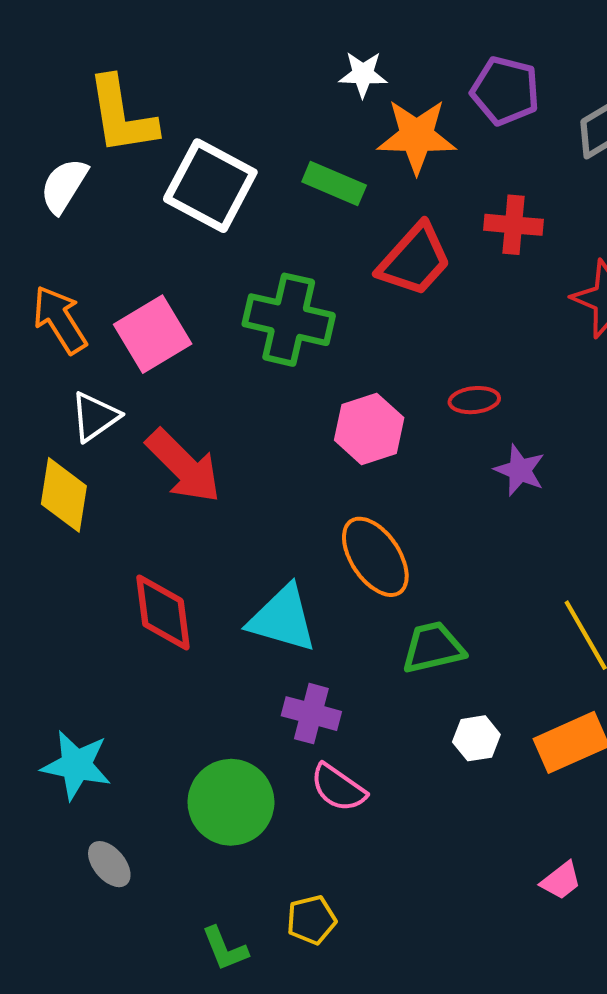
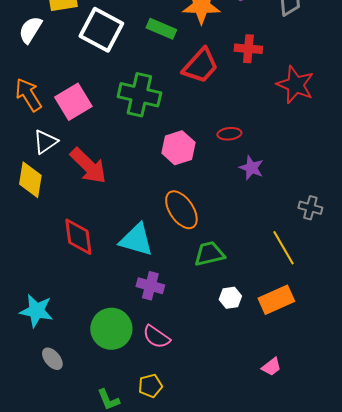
pink semicircle: (338, 788) -> (156, 337), moved

